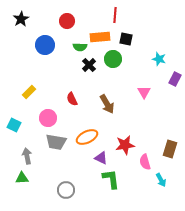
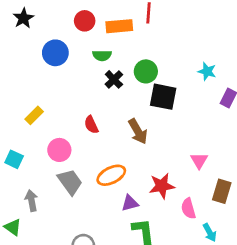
orange rectangle: (100, 37) -> (119, 26), moved
black square: (126, 39) -> (163, 97), moved, size x1.5
pink triangle: (144, 92) -> (199, 161), moved
gray trapezoid: (56, 142) -> (70, 182), turned -135
purple triangle: (101, 158) -> (130, 203), turned -40
green triangle: (22, 178) -> (13, 227), moved, turned 40

